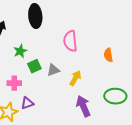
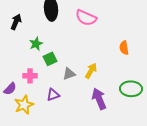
pink semicircle: (70, 41) -> (86, 18), moved, turned -60
gray triangle: (53, 70) -> (69, 74), moved
purple triangle: (27, 103) -> (53, 95), moved

